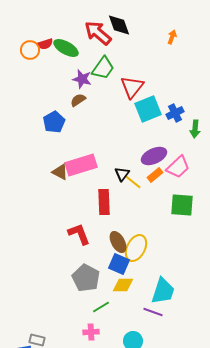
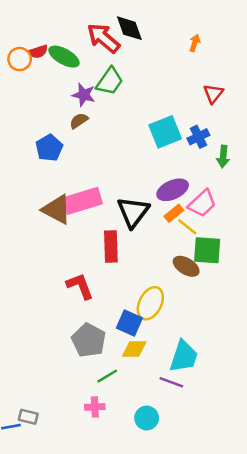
red triangle: (132, 87) -> (213, 94), moved, size x0.7
brown triangle: (60, 172) -> (57, 210), size x1.5
black triangle: (122, 174) -> (133, 212), size x1.8
yellow line: (133, 182) -> (187, 227), moved
brown ellipse: (118, 242) -> (186, 266), moved, turned -30

